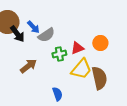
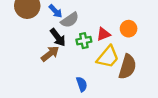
black arrow: (17, 34) -> (58, 37), moved
brown semicircle: (99, 78) -> (127, 67), turned 30

